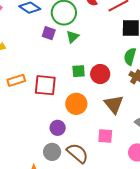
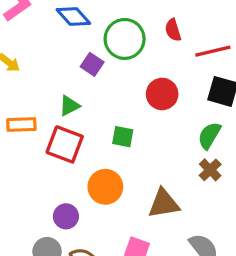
green triangle: (72, 37) -> (69, 106), moved
red circle: (100, 74) -> (162, 94), moved
brown triangle: (114, 104) -> (164, 204), turned 45

